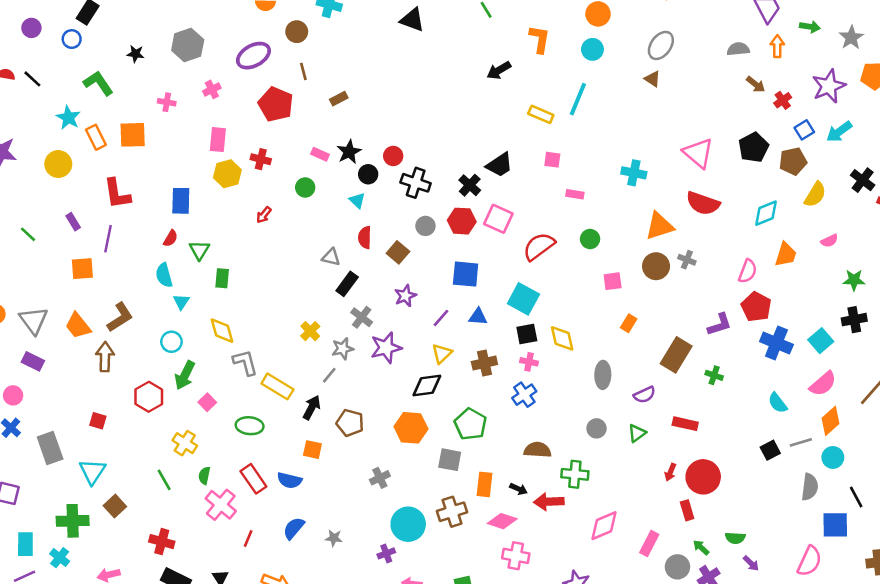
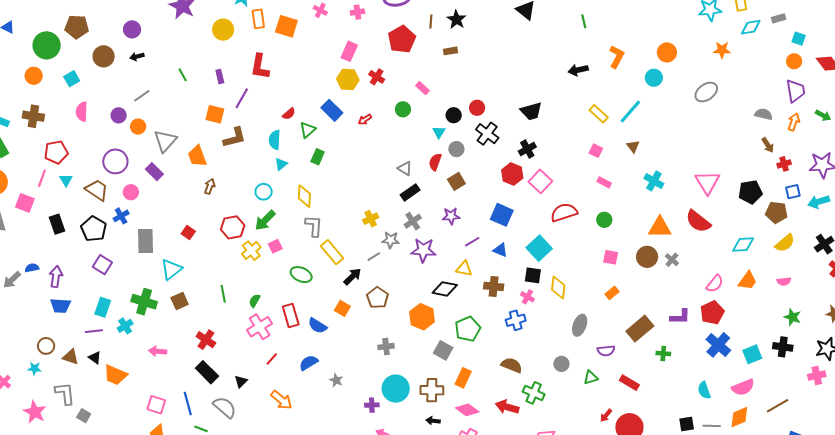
brown triangle: (652, 79) -> (633, 146), moved
black star: (349, 152) -> (456, 20), moved, turned -30
black trapezoid: (500, 165) -> (531, 111), moved
blue rectangle: (181, 201) -> (332, 110), moved, turned -65
gray circle: (425, 226) -> (456, 149), moved
brown L-shape: (120, 317) -> (235, 138), moved
yellow triangle: (442, 354) -> (464, 269), turned 36
brown arrow: (105, 357) -> (210, 186), size x0.7
green cross: (714, 375) -> (663, 354), turned -32
yellow cross: (185, 443) -> (251, 251), moved
black arrow: (519, 489) -> (433, 421), moved, turned 144

